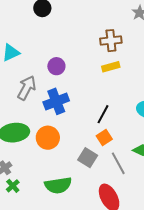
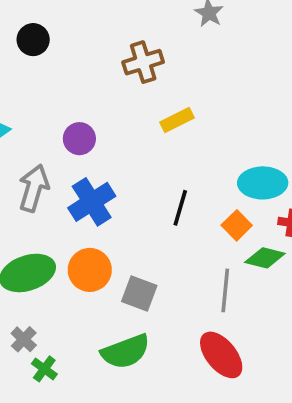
brown cross: (111, 41) -> (143, 62), moved
orange square: (104, 137) -> (237, 225), moved
gray square: (88, 158) -> (139, 294), moved
gray line: (118, 163) -> (225, 290), turned 45

